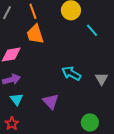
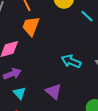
orange trapezoid: (35, 34) -> (31, 26), turned 45

